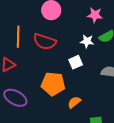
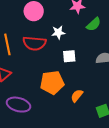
white star: (87, 41) -> (58, 32), moved
white square: (76, 62) -> (69, 56), turned 32

